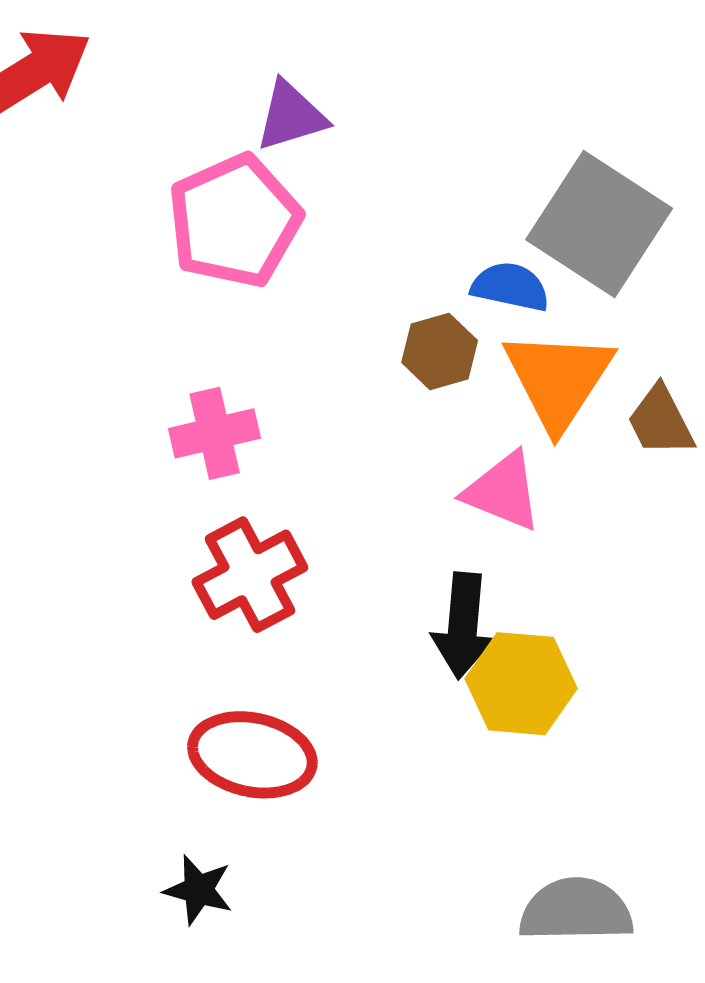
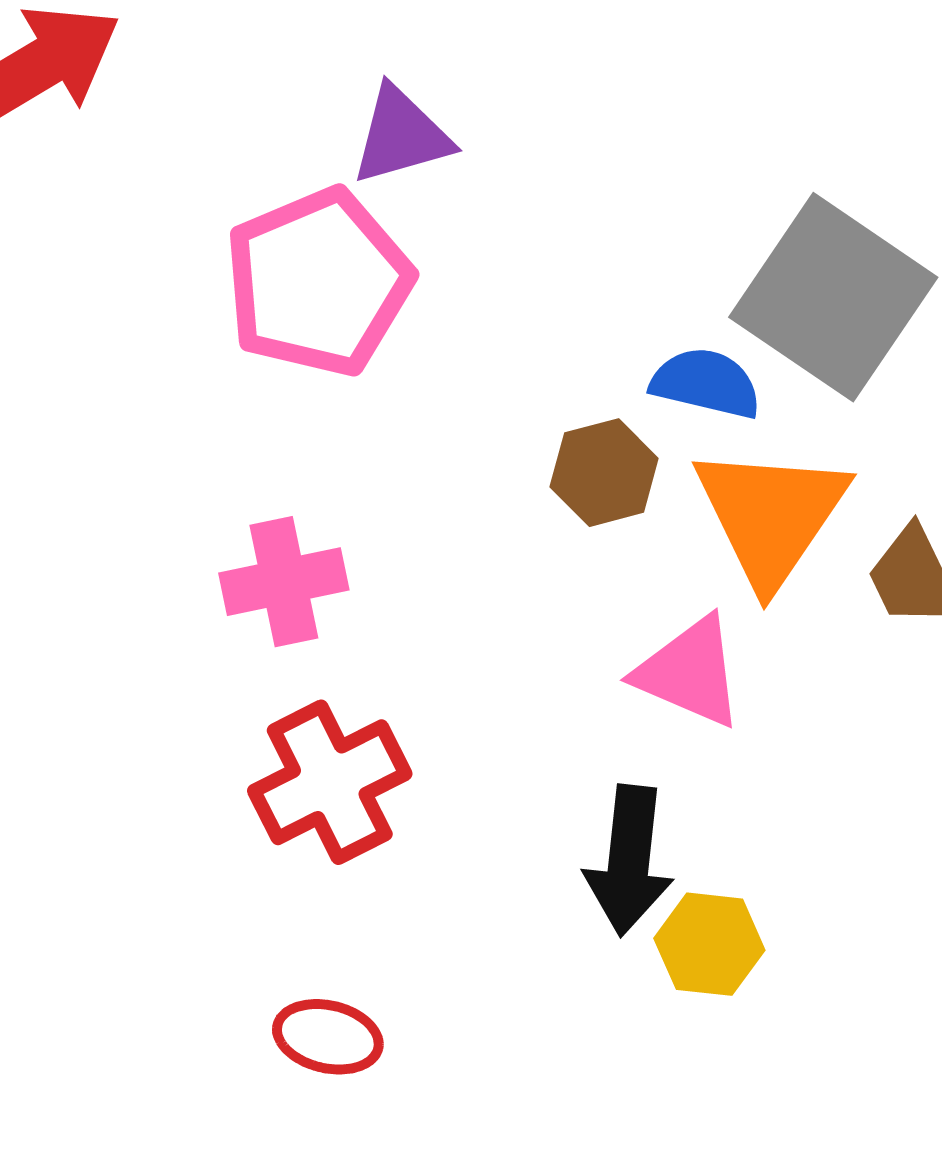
yellow hexagon: (521, 684) -> (709, 944), size x0.7
red ellipse: (252, 755) -> (328, 1037), size x0.6

